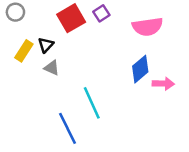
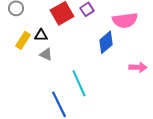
black triangle: (46, 45) -> (41, 35), turned 48
blue diamond: (140, 69) -> (106, 42), moved

